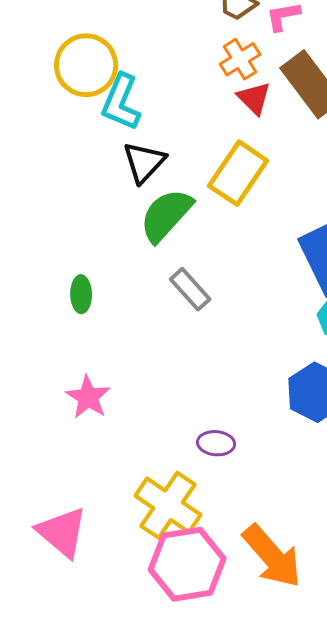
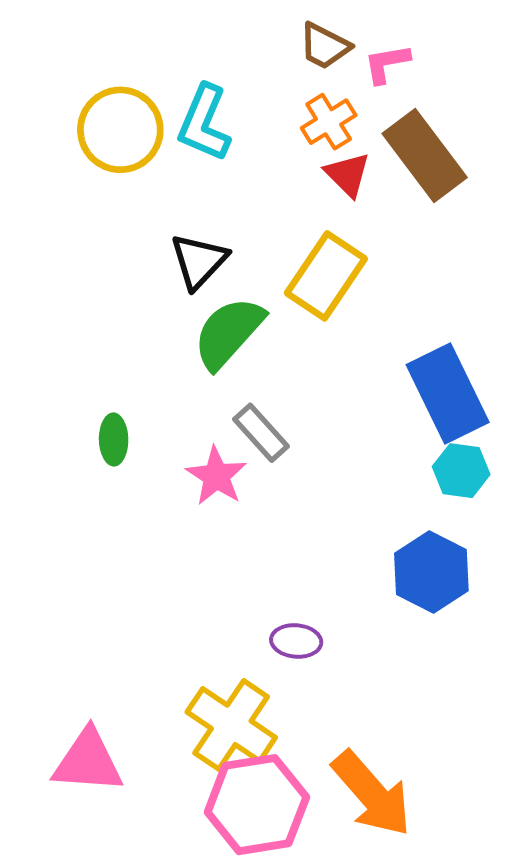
cyan L-shape: (121, 102) -> (204, 123), moved
pink star: (88, 397) -> (216, 476), moved
pink triangle: (62, 532) -> (88, 761), turned -36

